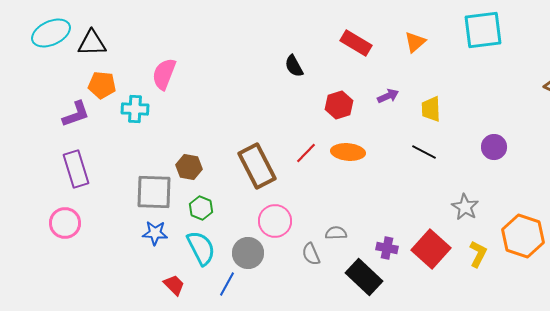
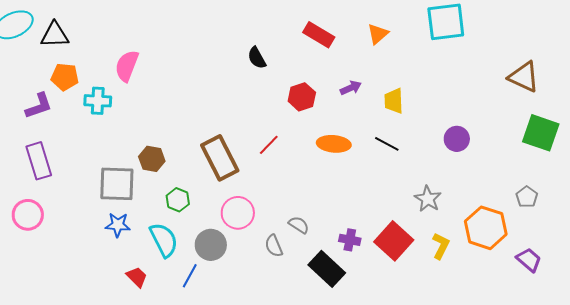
orange ellipse: (348, 152) -> (334, 144), moved
green hexagon: (201, 208) -> (178, 200), moved
gray semicircle: (336, 233) -> (299, 225), turned 35

